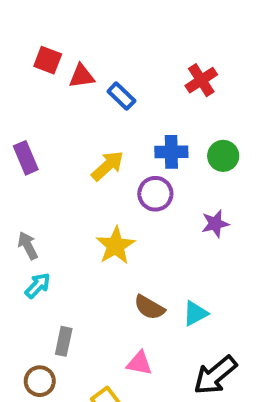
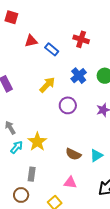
red square: (48, 60) -> (11, 17), moved
red cross: (201, 80) -> (81, 39), moved, turned -35
blue cross: (171, 152) -> (79, 76), turned -35
purple circle: (155, 194) -> (68, 105), moved
yellow star: (115, 246) -> (37, 142), moved

